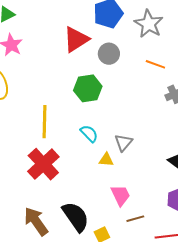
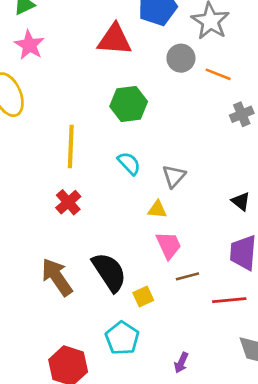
red triangle: (76, 39) -> (115, 39), turned 36
gray circle: (109, 54) -> (181, 58), moved
yellow triangle: (106, 160) -> (157, 209), moved
red cross: (43, 164) -> (68, 202), size x0.6

